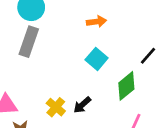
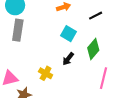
black line: (148, 56) -> (96, 16), moved, turned 32
black arrow: (82, 105) -> (68, 59), moved

